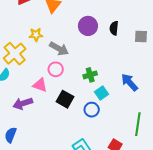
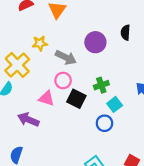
purple circle: (88, 26) -> (95, 42), moved
black square: (65, 99) -> (76, 99), moved
purple arrow: (23, 104) -> (28, 120), turned 42

